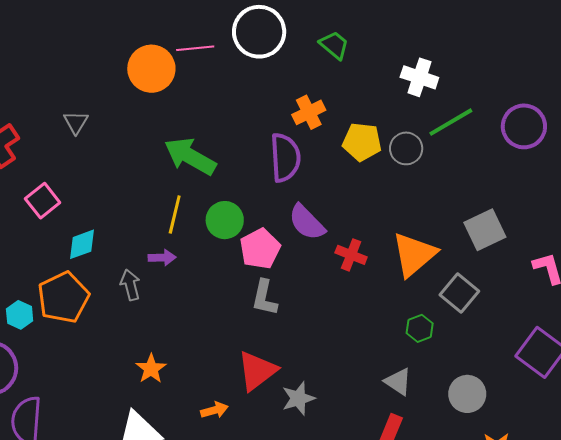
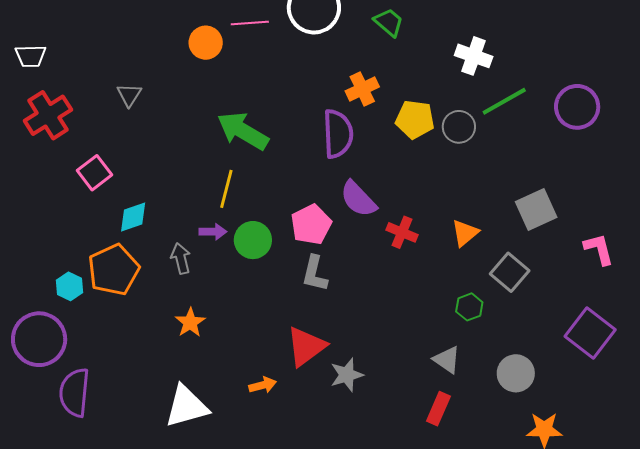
orange circle: (151, 69) -> (206, 43), size x0.7
green circle: (225, 220) -> (253, 240), moved
orange triangle: (414, 254) -> (465, 233), size x0.6
orange star: (151, 369) -> (190, 322), moved

